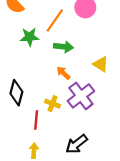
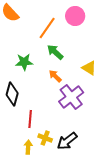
green star: (30, 37) -> (24, 62), moved
green arrow: (63, 47) -> (55, 52), turned -144
yellow cross: (52, 104) -> (45, 138), moved

